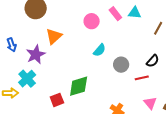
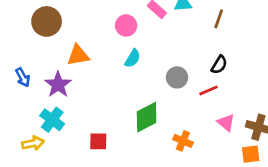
orange triangle: (54, 36) -> (78, 55), turned 42
cyan semicircle: (99, 50) -> (133, 58), moved
green diamond: (79, 86) -> (147, 117), moved
red square: (57, 100) -> (98, 141), turned 32

